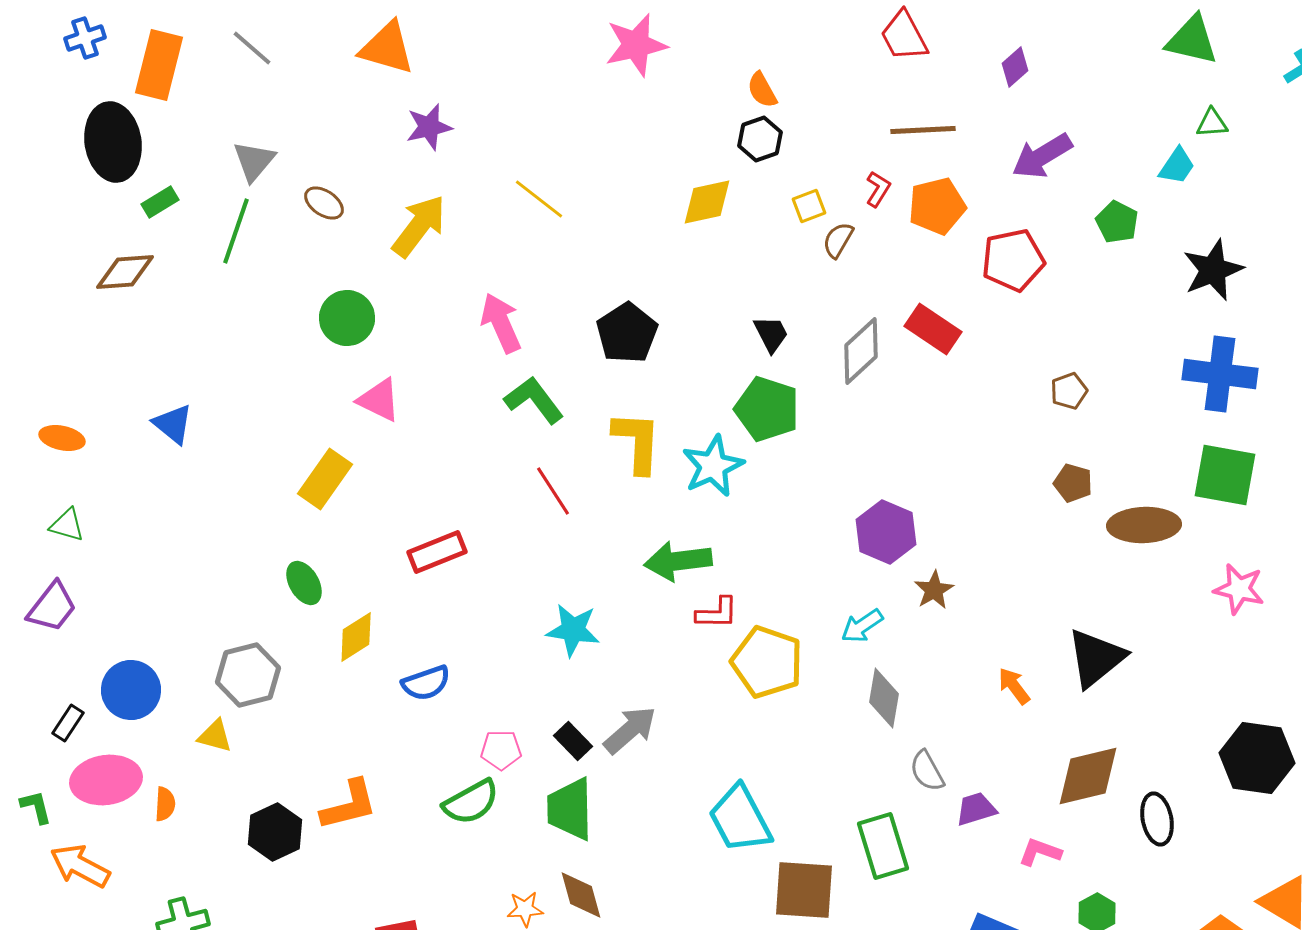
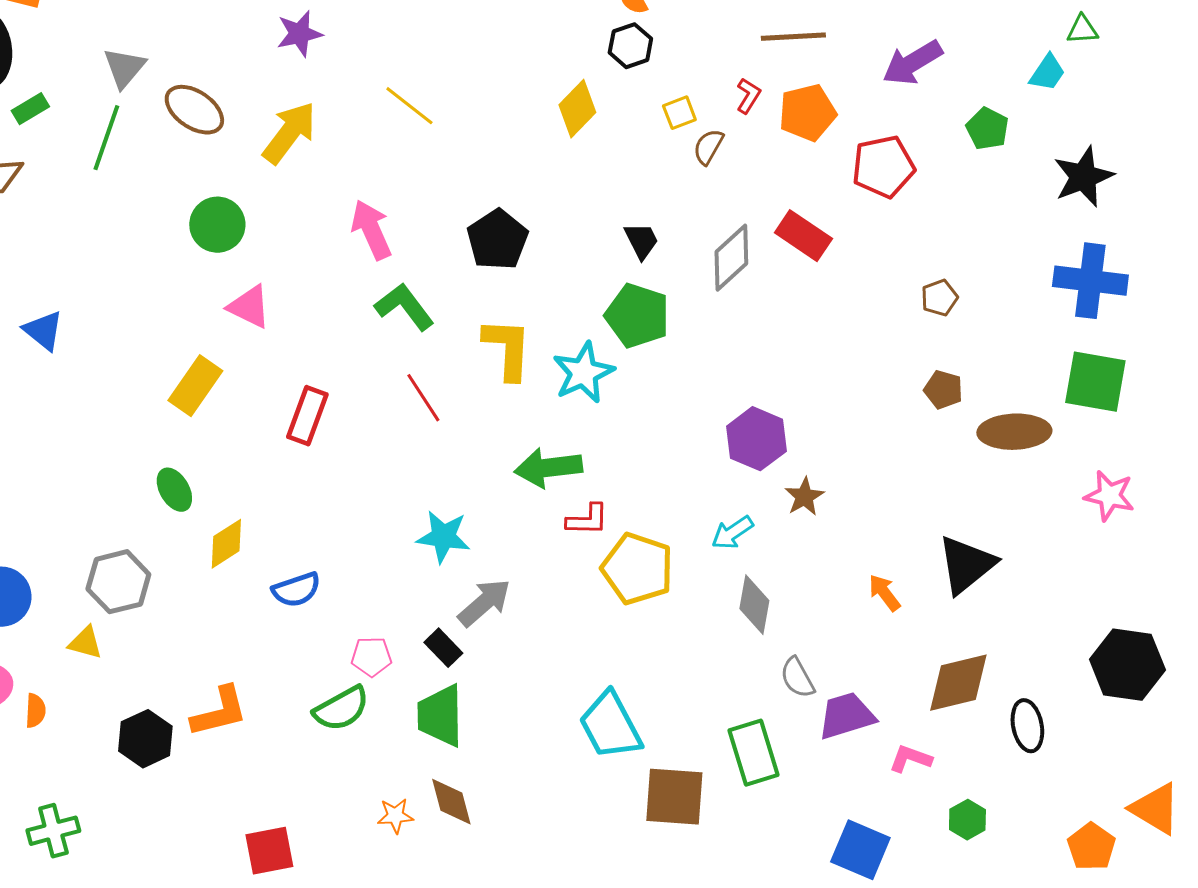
yellow diamond: (707, 202) -> (577, 109), turned -34
brown ellipse: (324, 203) -> (194, 110), size x1.5
red rectangle: (437, 552) -> (307, 416), moved, turned -48
gray arrow: (630, 730) -> (484, 603), moved
purple trapezoid: (976, 809) -> (846, 716), size x1.4

